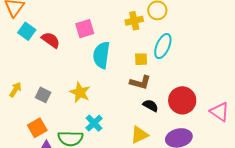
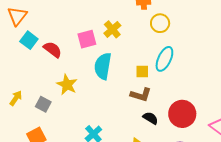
yellow cross: (134, 21) -> (112, 29), moved, turned -30
yellow star: (80, 92) -> (67, 85), moved

